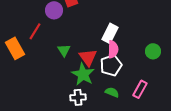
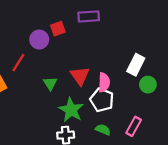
white rectangle: (110, 33) -> (136, 65), moved
red triangle: (88, 57) -> (80, 76), moved
white pentagon: (111, 65) -> (102, 100), turned -30

